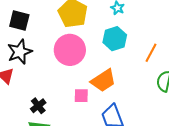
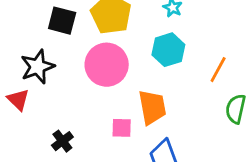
black square: (19, 21) -> (62, 21), moved
orange trapezoid: (103, 81) -> (152, 107), turned -68

